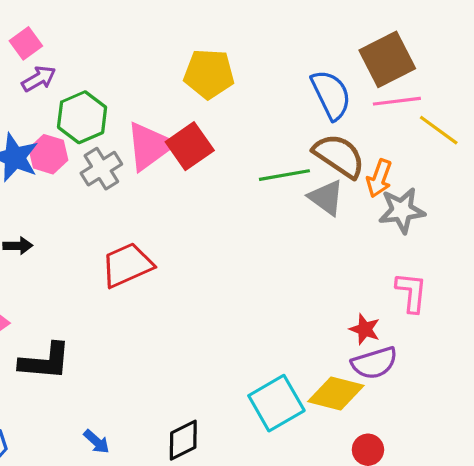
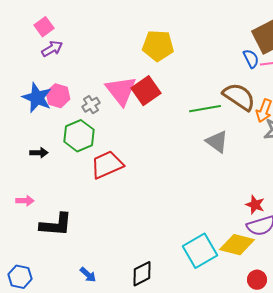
blue semicircle: (331, 95) -> (251, 59), moved, size x0.6
green hexagon: (82, 117) -> (79, 136), moved
pink triangle: (150, 146) -> (121, 91), turned -32
gray cross: (101, 169) -> (91, 105), size x0.7
gray triangle: (326, 198) -> (217, 142), moved

